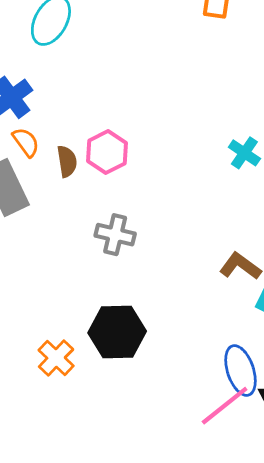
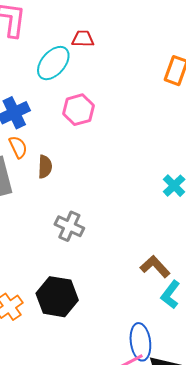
pink hexagon: (107, 152) -> (79, 110), moved

